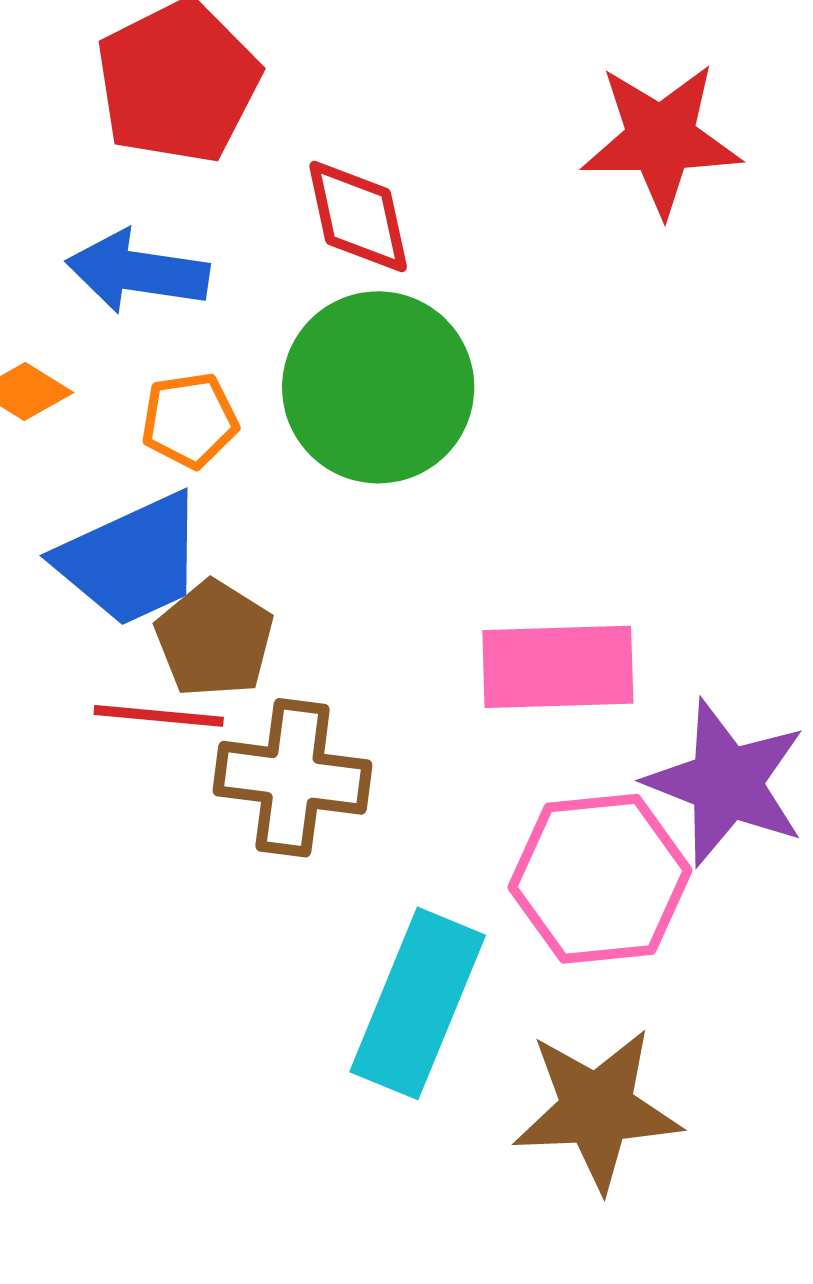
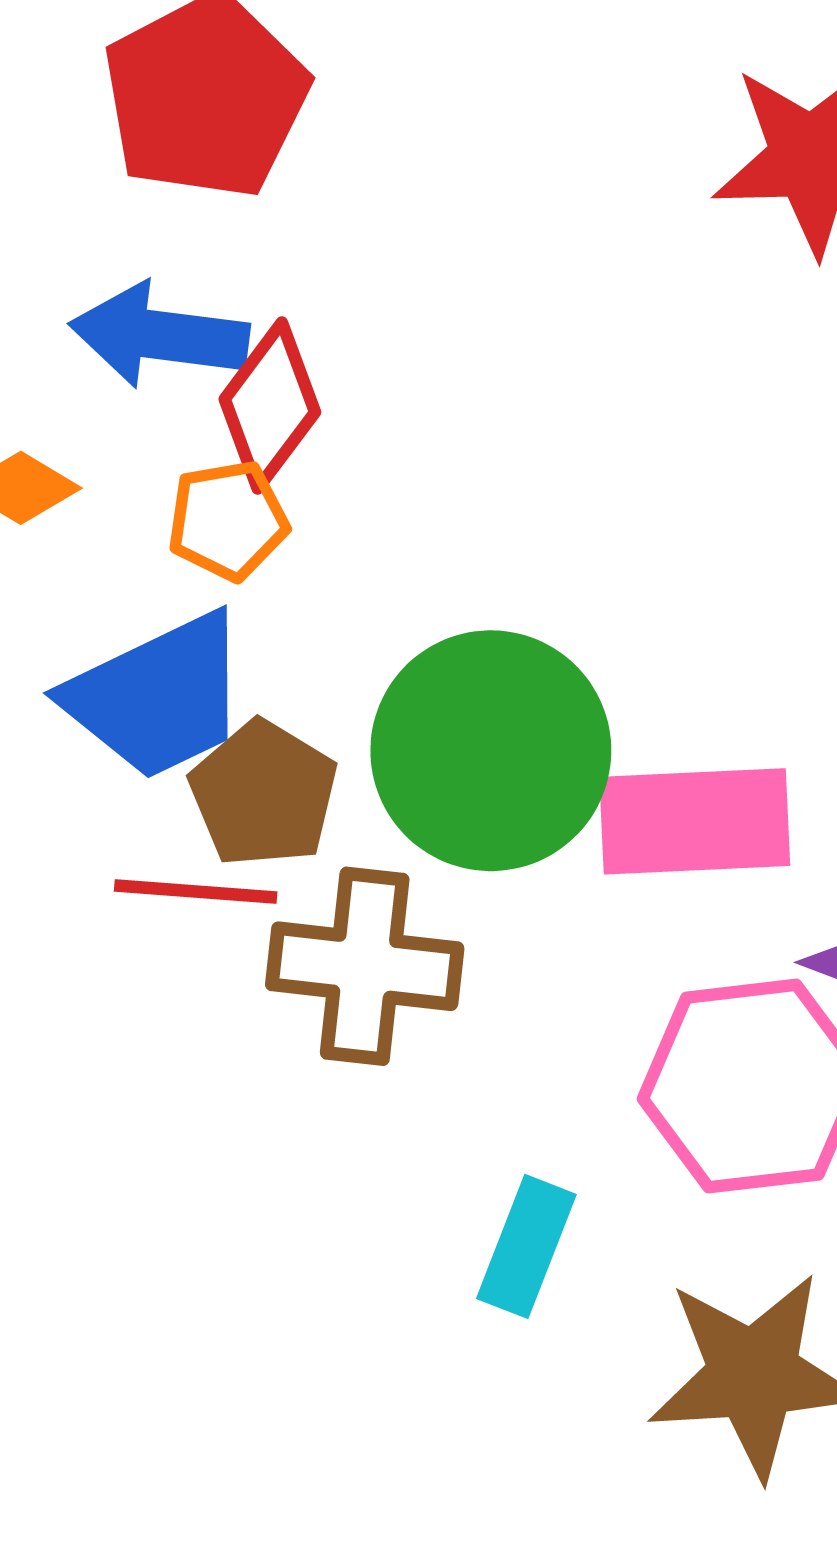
red diamond: (358, 217) -> (270, 406), moved, turned 50
green circle: (378, 387) -> (491, 751), moved
cyan rectangle: (418, 1003) -> (526, 1246), size x0.6

